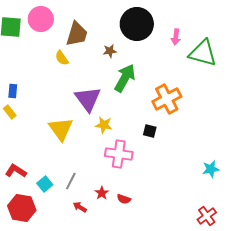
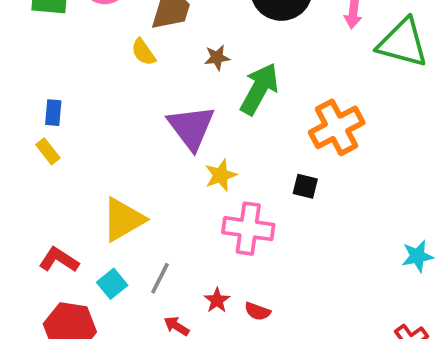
brown star: (110, 51) -> (217, 58), moved
yellow star: (104, 125) -> (221, 175), turned -30
yellow triangle: (61, 129) -> (123, 219), moved, turned 36

